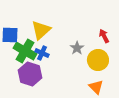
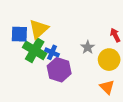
yellow triangle: (41, 30) -> (39, 29), moved
purple hexagon: (30, 74) -> (59, 70), moved

